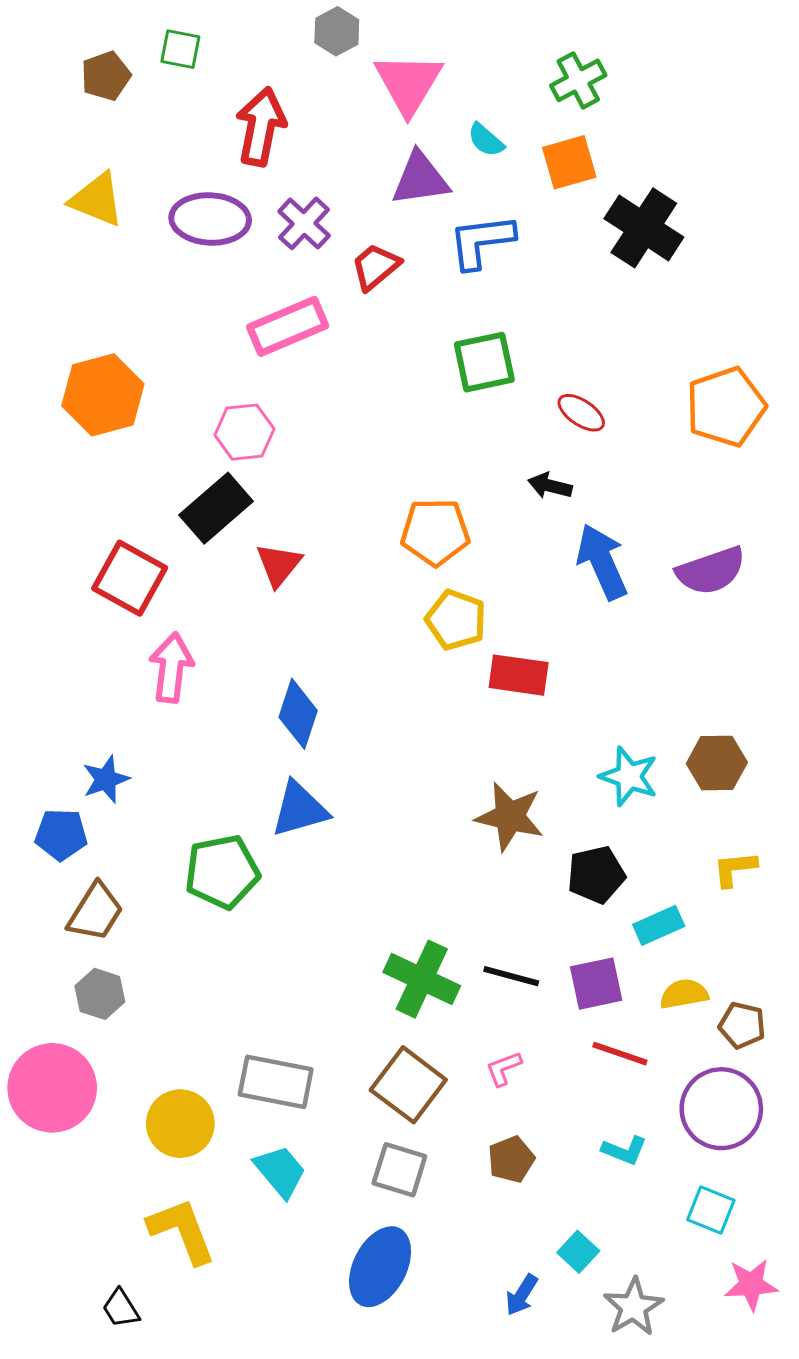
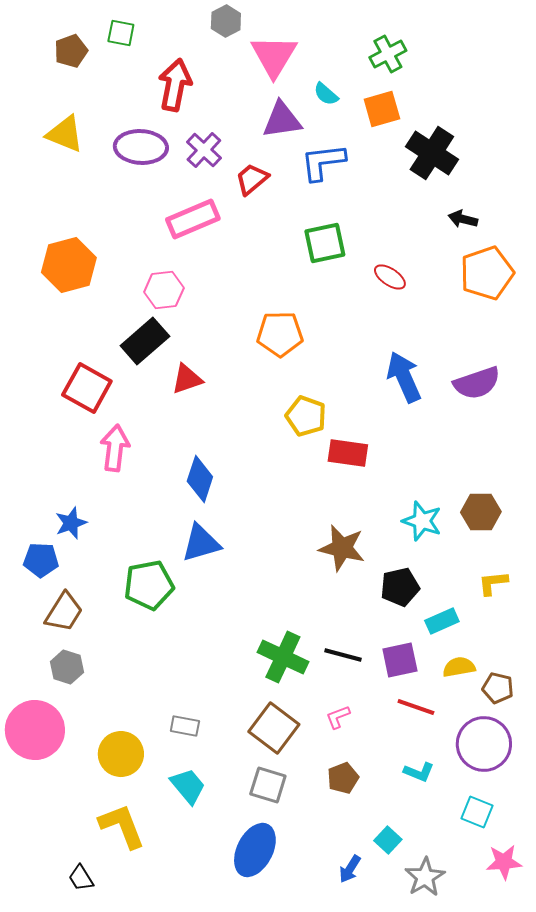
black arrow: (550, 486) -> (463, 219), moved
orange pentagon: (435, 532) -> (280, 334), moved
red triangle: (279, 565) -> (187, 379), turned 32
gray rectangle: (276, 1082) -> (185, 726), size x0.6

